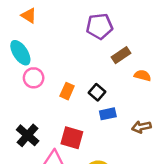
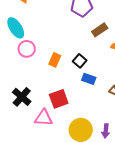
blue rectangle: (108, 114) -> (89, 79), turned 32
red square: (72, 138) -> (59, 99), turned -36

